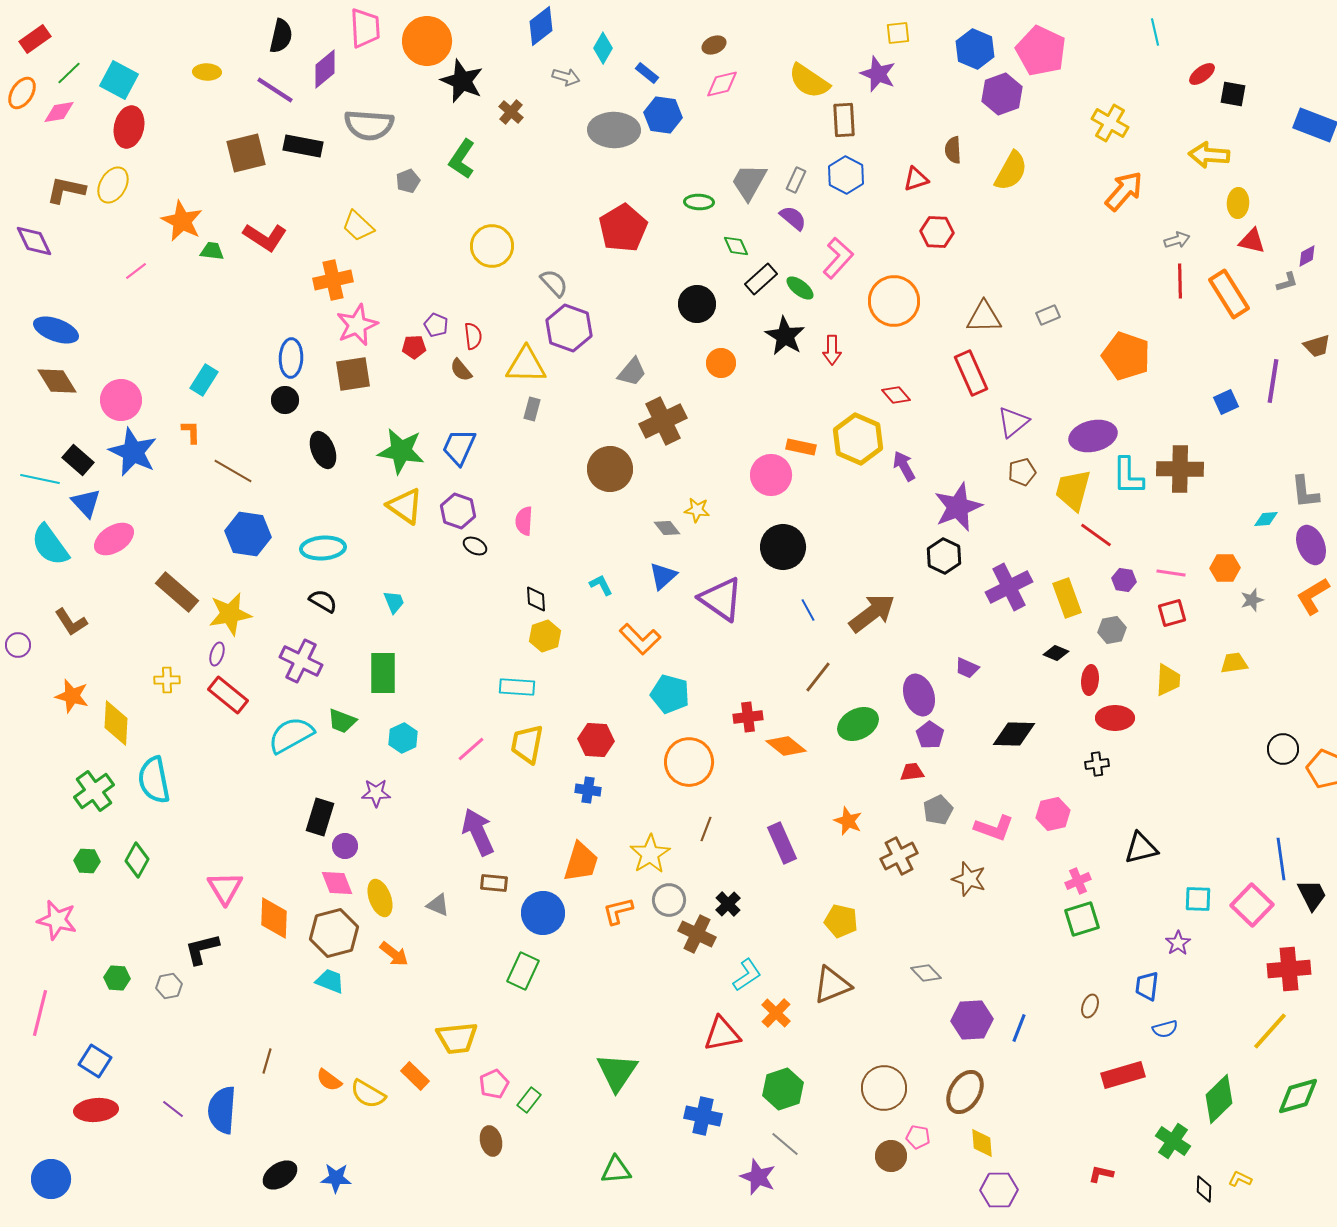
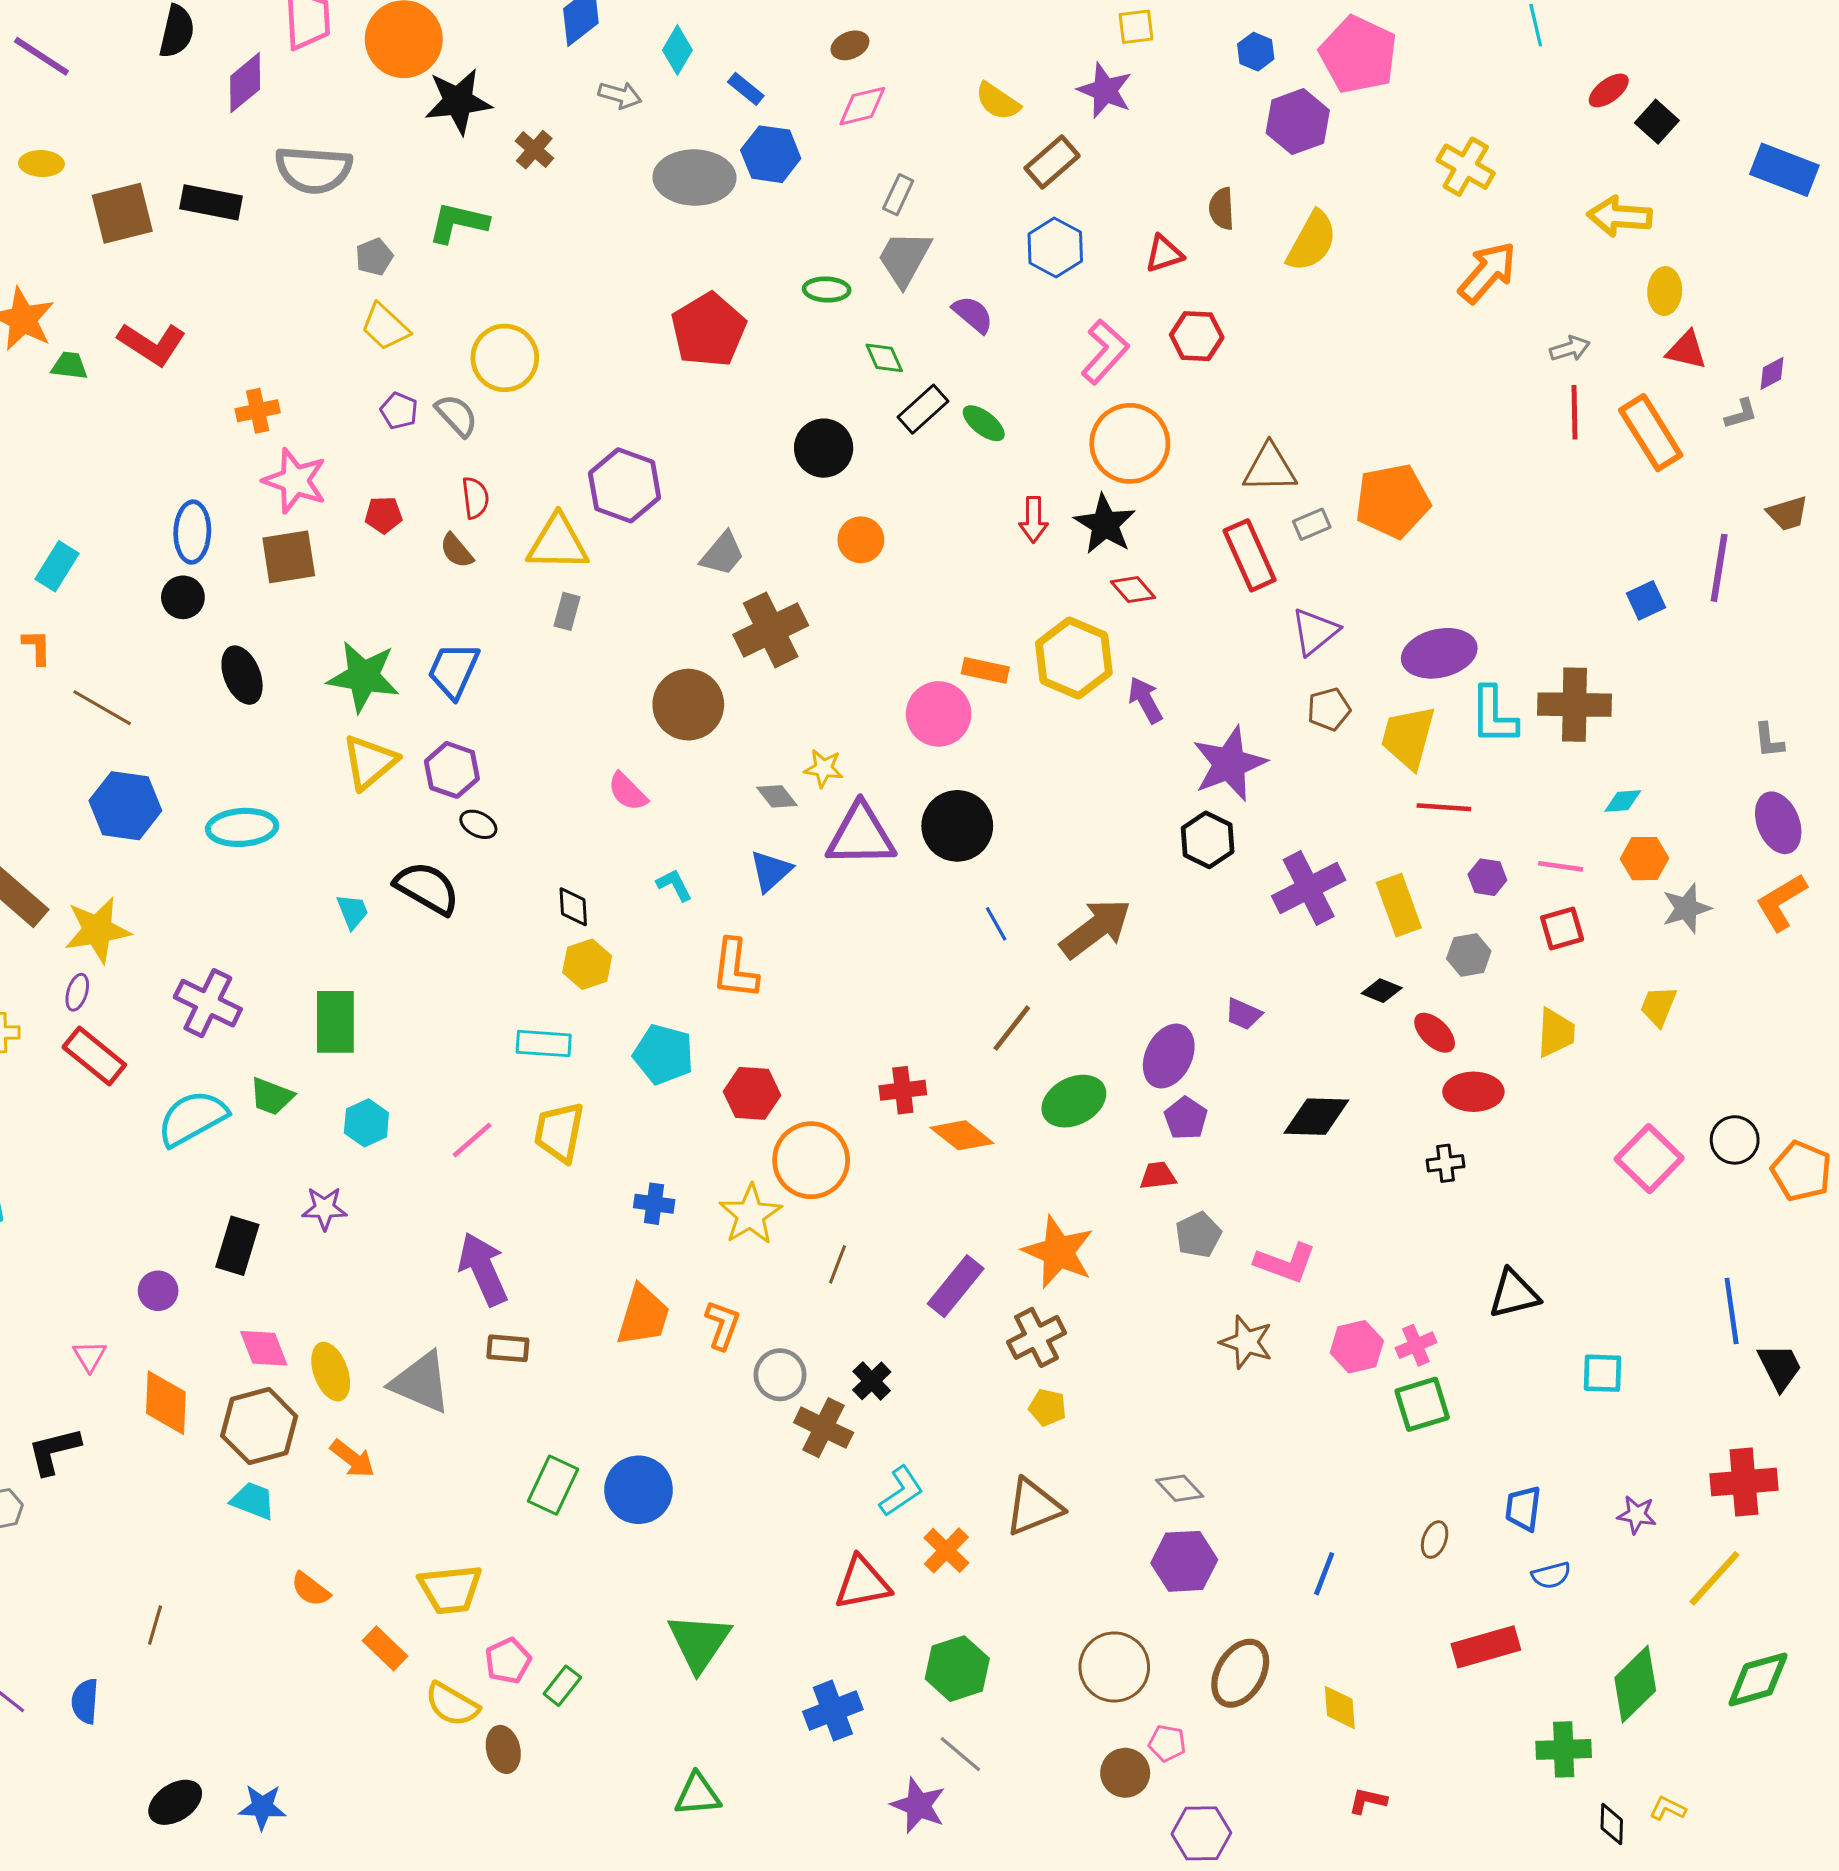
blue hexagon: (975, 49) -> (1256, 52), size x0.6
yellow ellipse: (207, 72) -> (41, 164), moved
black star: (462, 81) -> (458, 101), turned -30
yellow semicircle: (809, 81) -> (998, 101), size x0.7
purple line: (275, 90) -> (41, 56), moved
black square: (1233, 94) -> (1657, 122), turned 32
brown rectangle: (844, 120) -> (1052, 162), turned 52
green L-shape: (462, 159) -> (458, 223), turned 69
gray rectangle: (796, 180) -> (898, 195), moved
yellow trapezoid: (358, 226) -> (385, 327), moved
pink L-shape: (838, 258) -> (1105, 352), moved
orange cross: (333, 280) -> (258, 411), size x0.7
gray semicircle: (554, 283) -> (457, 415), moved
gray rectangle: (1048, 315) -> (1312, 524), moved
pink star: (357, 325) -> (295, 481), turned -30
purple pentagon: (436, 325) -> (399, 411), moved
black star: (785, 336) -> (1105, 524), moved
orange pentagon: (1126, 356) -> (1393, 501), moved, turned -30
gray L-shape: (1305, 492) -> (1769, 740), size x0.7
yellow triangle: (405, 506) -> (370, 762), turned 45
cyan diamond: (1266, 519) -> (1623, 801), moved
pink semicircle: (524, 521) -> (628, 792), moved, turned -48
red line: (1096, 535) -> (1444, 807), turned -32
purple triangle: (721, 599) -> (861, 835), moved, turned -36
gray star: (1252, 600) -> (1686, 908), size x1.4
black semicircle: (323, 601) -> (427, 888), moved, size x1.5
orange L-shape: (640, 639) -> (735, 969), turned 51
yellow trapezoid: (1234, 663) -> (1658, 1006), turned -60
red ellipse: (1090, 680) -> (1435, 1033), turned -52
cyan pentagon: (670, 694) -> (663, 1054), moved
purple ellipse: (919, 695) -> (1169, 1056), turned 45
red hexagon: (596, 740) -> (752, 1093), moved
pink hexagon: (1053, 814) -> (1357, 1347), moved
orange star: (848, 821) -> (1058, 1252), size x1.6
purple rectangle: (782, 843) -> (956, 1286), turned 63
purple circle: (345, 846) -> (158, 1291), moved
yellow star: (650, 854) -> (750, 1215), moved
brown cross: (899, 856) -> (1037, 1337), moved
pink triangle: (225, 888) -> (90, 1356), size x0.6
gray triangle: (438, 905) -> (421, 1383), size x1.8
pink square: (1252, 905) -> (1649, 1159), moved
orange L-shape: (618, 911) -> (722, 1325), moved, turned 124
blue circle: (543, 913) -> (639, 1490), moved
yellow pentagon: (841, 921) -> (1047, 1407), size x0.7
purple star: (1178, 943) -> (1637, 1515), moved, turned -30
purple hexagon: (972, 1020) -> (1184, 1561), moved
orange semicircle: (329, 1080) -> (310, 1589), moved
yellow semicircle: (368, 1094) -> (452, 1704), moved
blue semicircle: (222, 1110) -> (85, 1701), size x0.6
blue cross: (703, 1116) -> (833, 1711), turned -33
green cross: (1173, 1141) -> (1564, 1749), turned -36
yellow diamond: (982, 1143) -> (1340, 1707), moved
red L-shape: (1101, 1174) -> (1368, 1801), moved
purple hexagon: (999, 1190) -> (1201, 1833), moved

